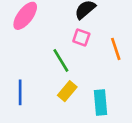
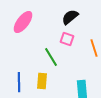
yellow rectangle: (67, 91) -> (42, 81), moved, turned -35

